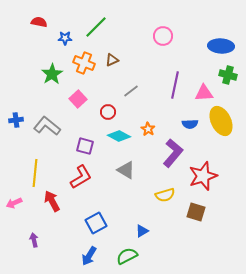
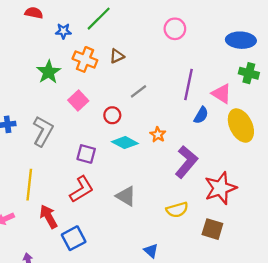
pink triangle: (204, 93) -> (222, 94), turned 36
blue semicircle: (190, 124) -> (201, 115), moved, turned -56
gray L-shape: (47, 126) -> (43, 131), turned 80
gray triangle: (126, 170) -> (126, 196), moved
blue square: (96, 223) -> (74, 238), moved
blue triangle: (142, 231) -> (151, 251), turned -48

